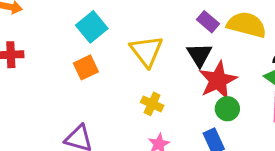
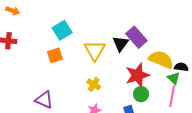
purple rectangle: (208, 22) -> (136, 37), size x1.5
yellow semicircle: (247, 25) -> (161, 60), moved
black triangle: (199, 55) -> (121, 44), moved

